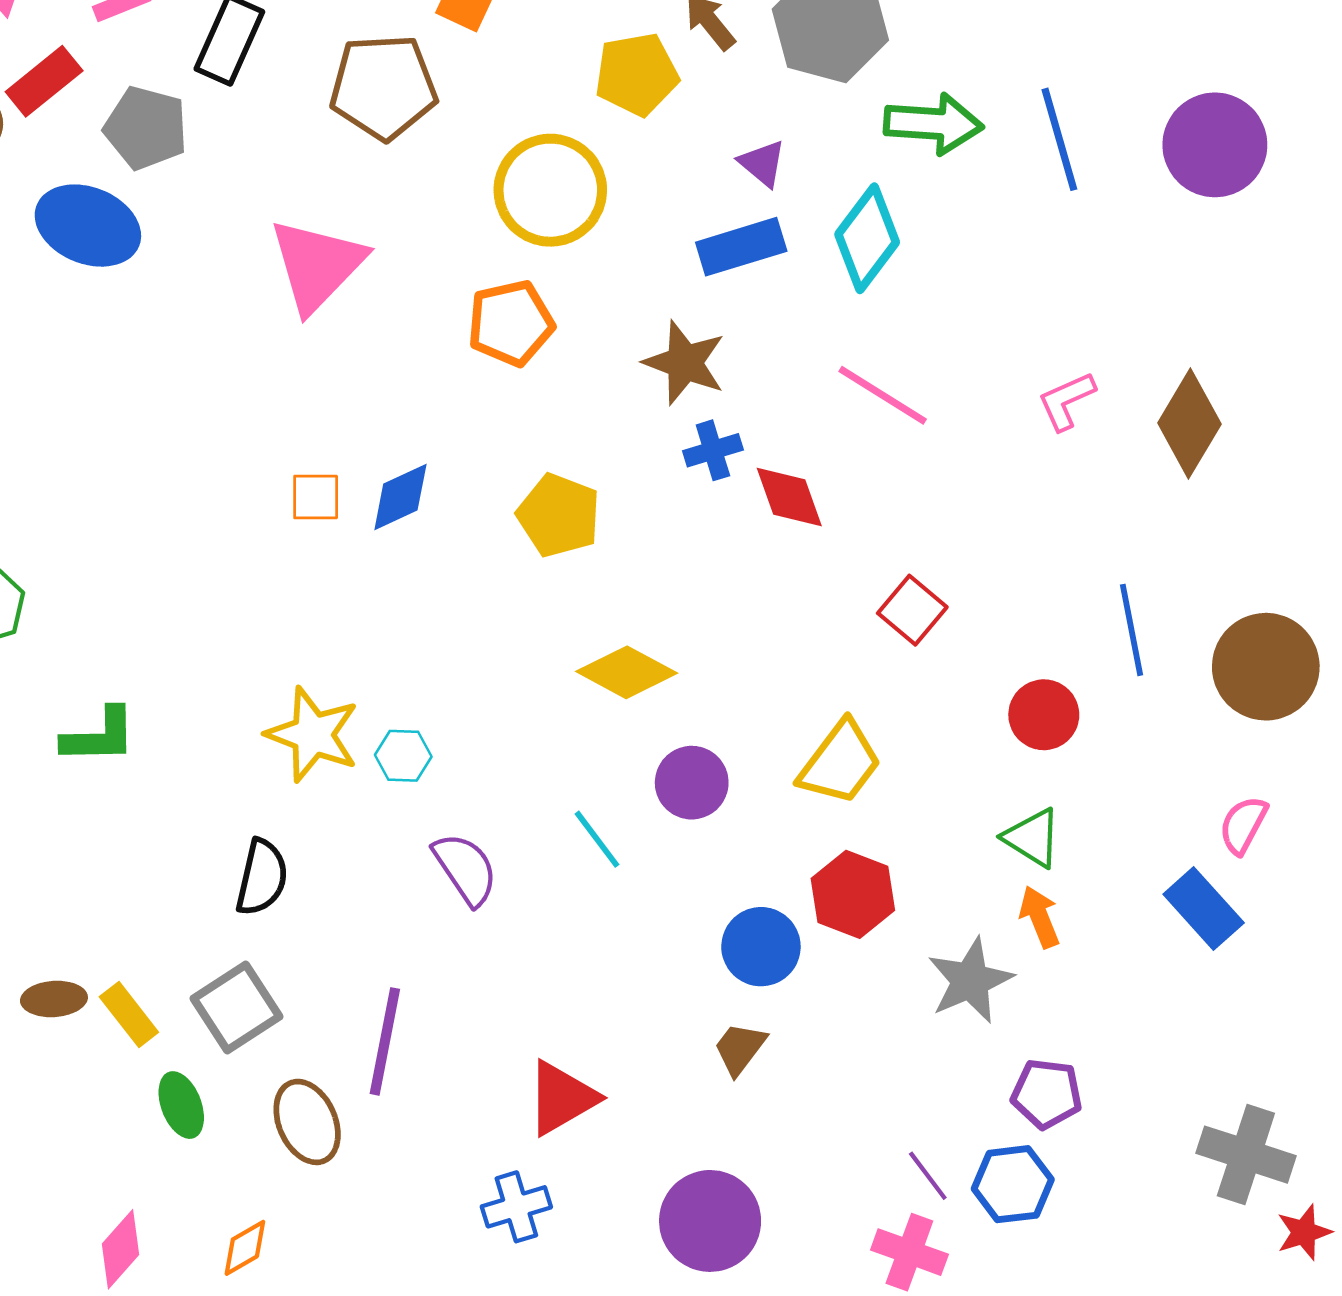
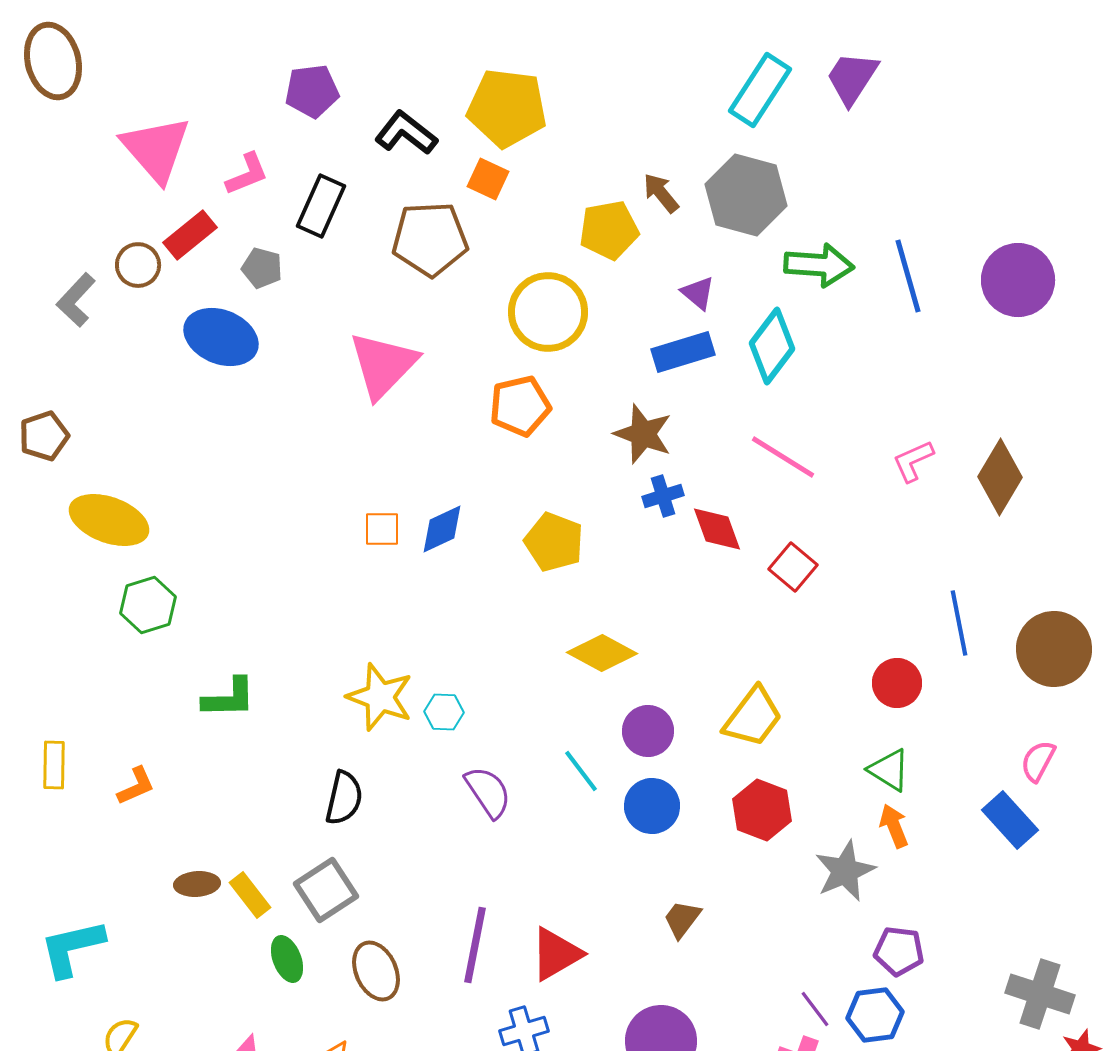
gray pentagon: (146, 128) -> (262, 268), size x0.7
red square: (912, 610) -> (793, 567), moved
blue circle: (761, 947) -> (652, 806), moved
purple line: (385, 1041) -> (475, 945), moved

